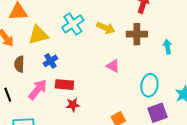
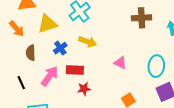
yellow arrow: (106, 28) -> (88, 42), moved
pink triangle: (113, 66) -> (120, 63), moved

